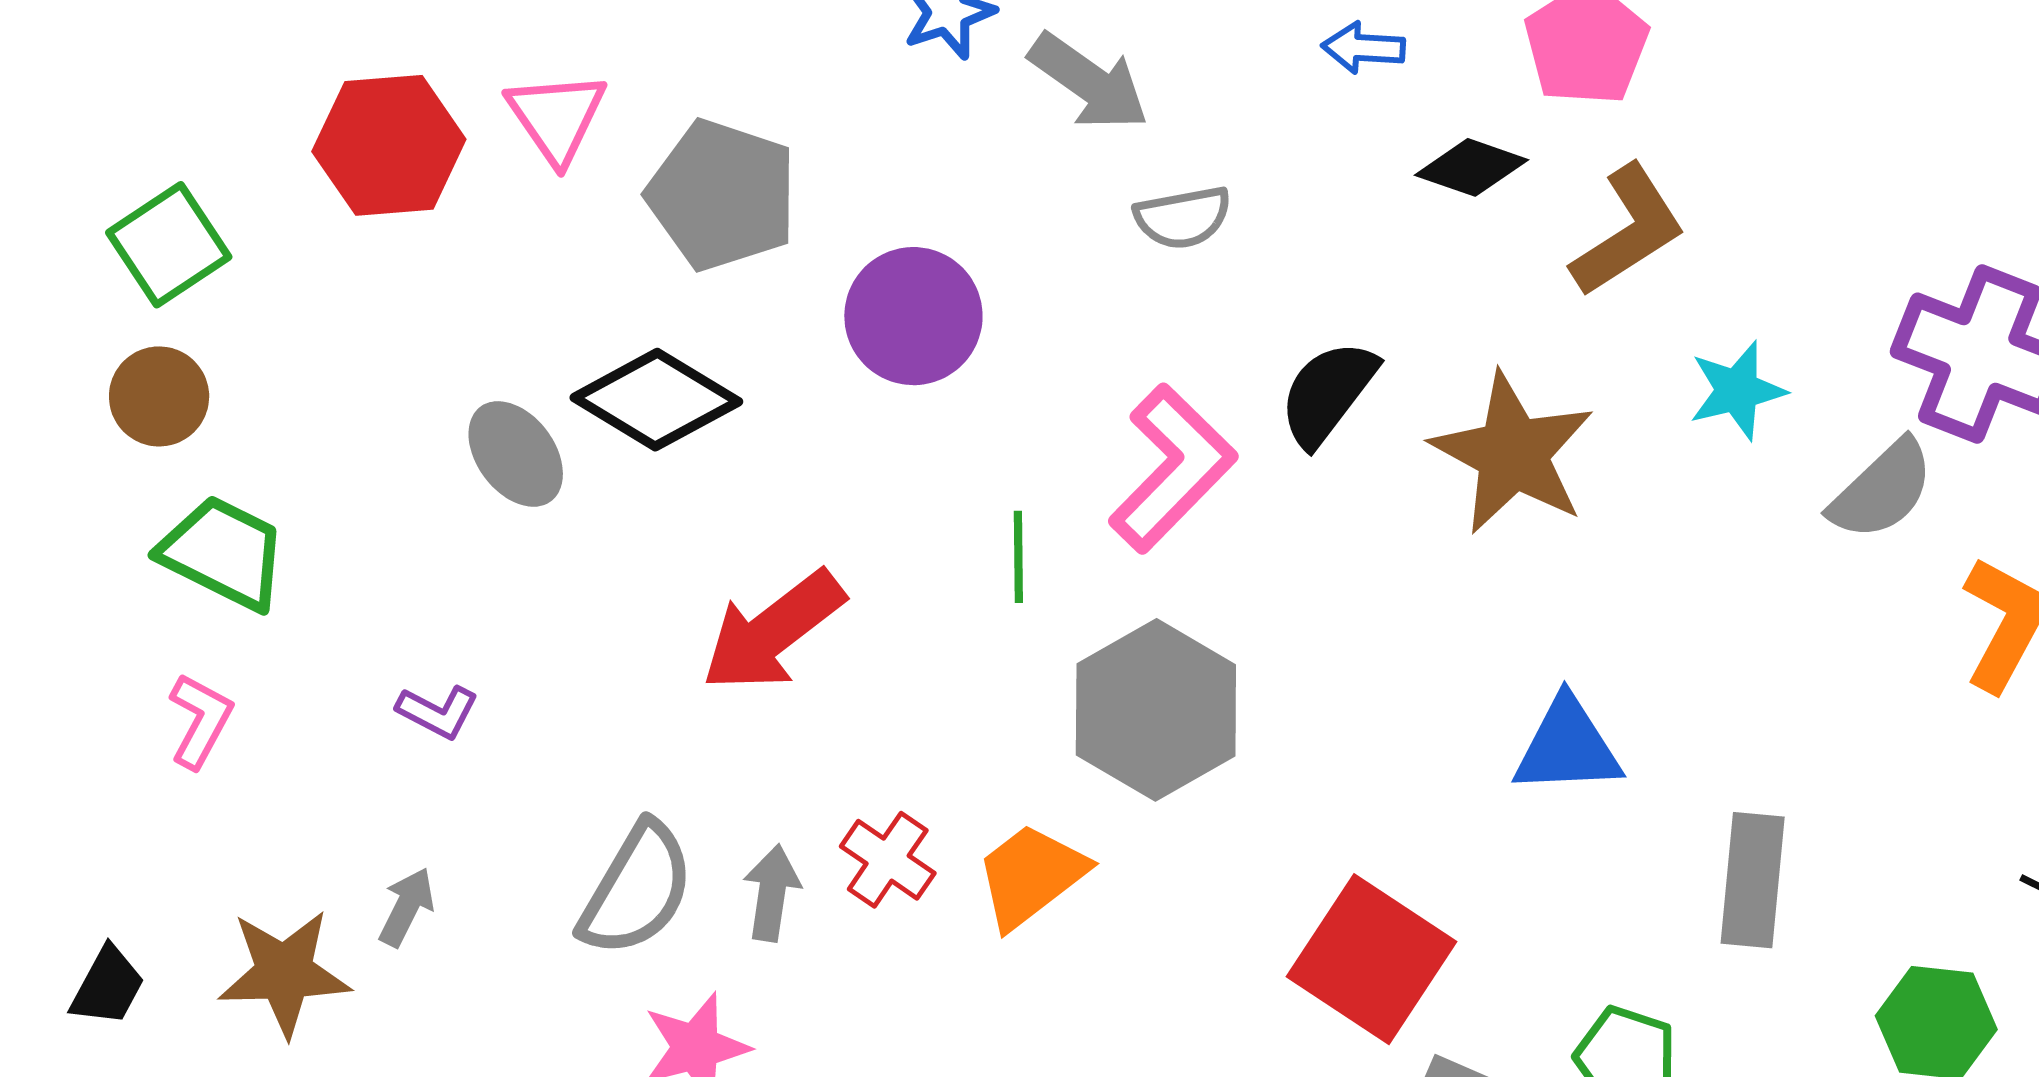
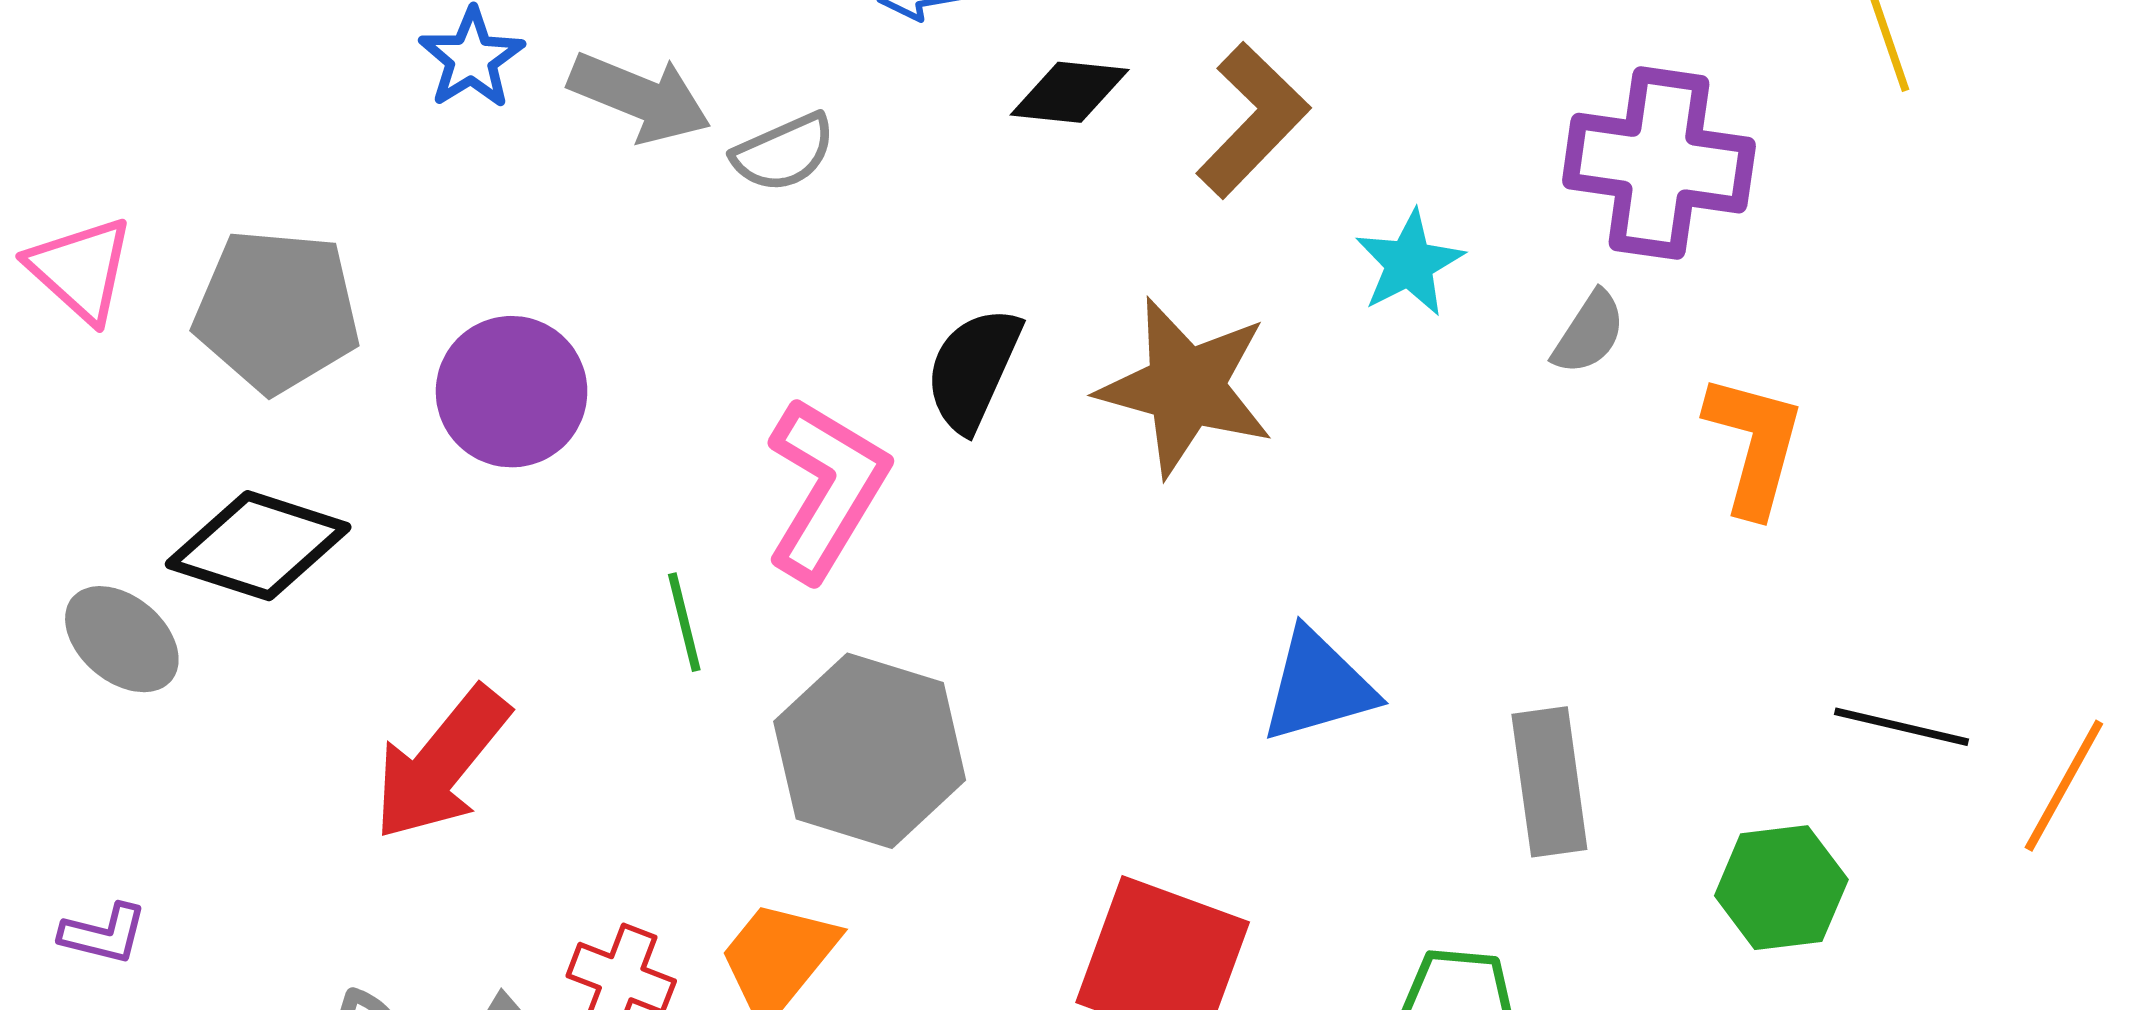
gray semicircle: (1183, 217) -> (784, 153), moved
gray semicircle: (1882, 490) -> (1589, 333), size x0.7

